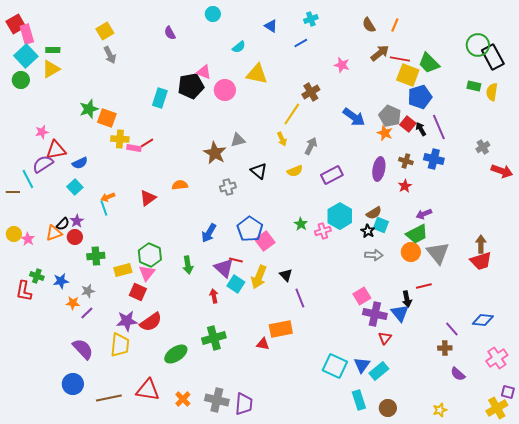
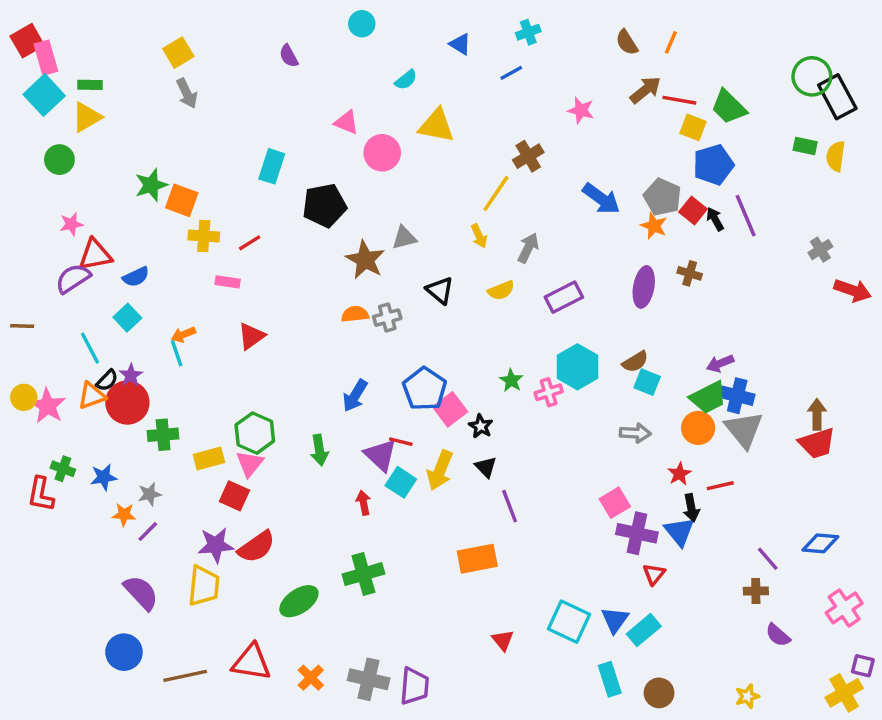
yellow square: (408, 75) -> (693, 127), size x0.7
green circle: (21, 80) -> (59, 160), moved
black pentagon: (191, 86) -> (324, 205), moved
pink rectangle: (134, 148) -> (228, 282), moved
blue cross: (434, 159) -> (737, 396), moved
cyan line: (28, 179) -> (90, 348), moved
orange semicircle: (180, 185) -> (355, 314), moved
red star: (405, 186) -> (679, 474), moved
black star: (368, 231) -> (481, 426), moved
red circle: (75, 237) -> (127, 402), size x1.6
pink star: (28, 239) -> (48, 406), size x1.5
red triangle: (263, 344) -> (503, 640), moved, turned 40

